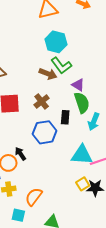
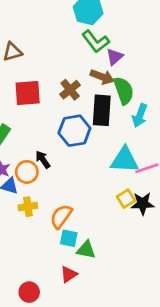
brown arrow: (48, 74) -> (102, 77), moved
purple triangle: (78, 85) -> (115, 57), moved, turned 48
black rectangle: (65, 117) -> (102, 110), size x1.6
cyan square: (18, 215) -> (69, 238), moved

